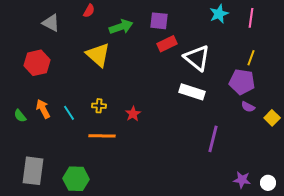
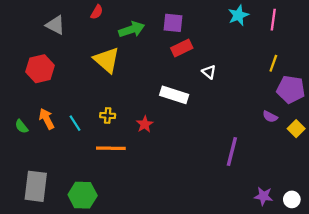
white triangle: (197, 58) -> (209, 72), moved, size x0.5
purple pentagon: (242, 82) -> (291, 89), moved
white rectangle: (192, 92) -> (174, 95), moved

